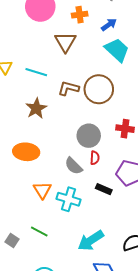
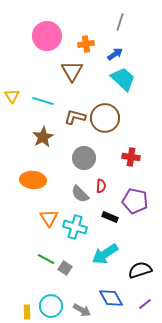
gray circle: (89, 136) -> (84, 158), moved
gray square: (12, 241) -> (65, 268), moved
cyan arrow: (91, 241) -> (105, 254), moved

